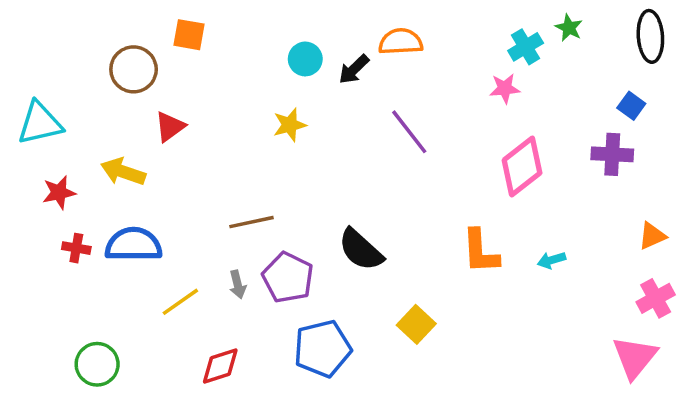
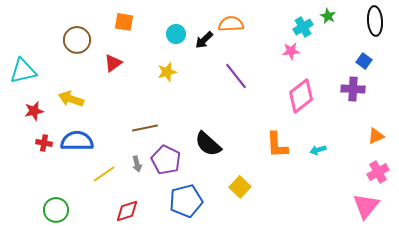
orange square: (189, 35) -> (124, 22), moved
red triangle: (170, 127) -> (113, 63), moved

